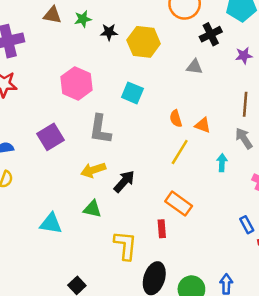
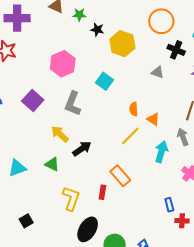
black cross: (211, 34) -> (176, 50), turned 36
purple square: (51, 137) -> (33, 100), turned -30
cyan arrow: (222, 163) -> (161, 152), size x1.5
yellow arrow: (93, 170) -> (60, 134), turned 48
cyan triangle: (51, 223) -> (17, 168), turned -42

